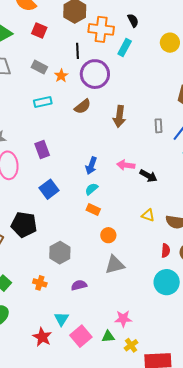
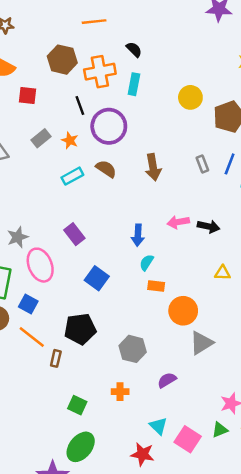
yellow circle: (170, 43) -> (190, 97), moved
gray rectangle: (39, 67) -> (41, 138), turned -49
cyan rectangle: (43, 102) -> (72, 176), moved
brown semicircle: (83, 106) -> (106, 169), turned -90
orange circle: (108, 235) -> (183, 311), size x1.5

